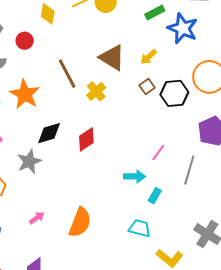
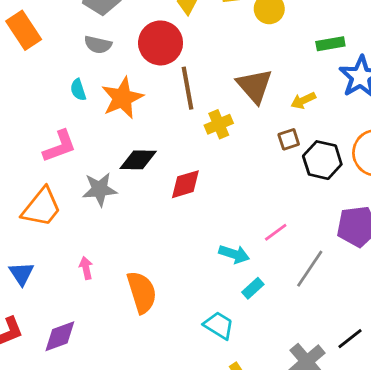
red circle: (25, 41) -> (161, 43), moved, size x1.8
pink arrow: (37, 218) -> (86, 268), turned -84
orange semicircle: (80, 222) -> (142, 292), turned -56

